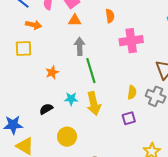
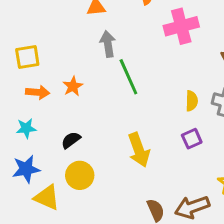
orange arrow: (33, 25) -> (38, 92), moved
cyan star: (71, 99) -> (26, 128), moved
yellow arrow: (94, 103) -> (139, 150), moved
yellow circle: (67, 137) -> (80, 175), moved

